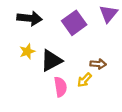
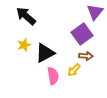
black arrow: (30, 18) -> (26, 16), turned -145
purple square: (74, 23) -> (82, 34), moved

